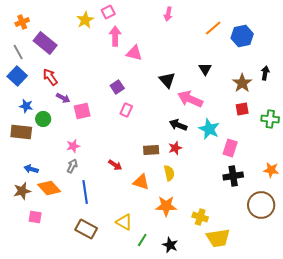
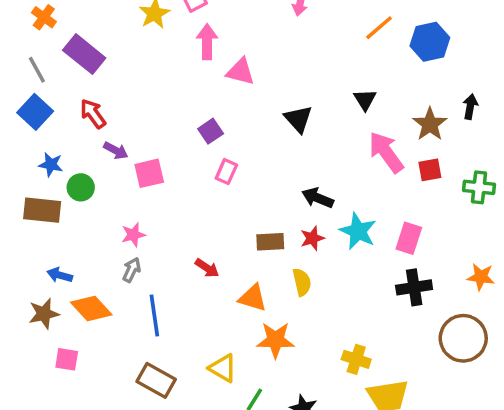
orange cross: (22, 22) -> (44, 17), turned -32
pink arrow: (190, 99) -> (386, 152), moved, turned 30
cyan star: (209, 129) -> (358, 231), moved
orange star: (166, 206) -> (275, 340), moved

